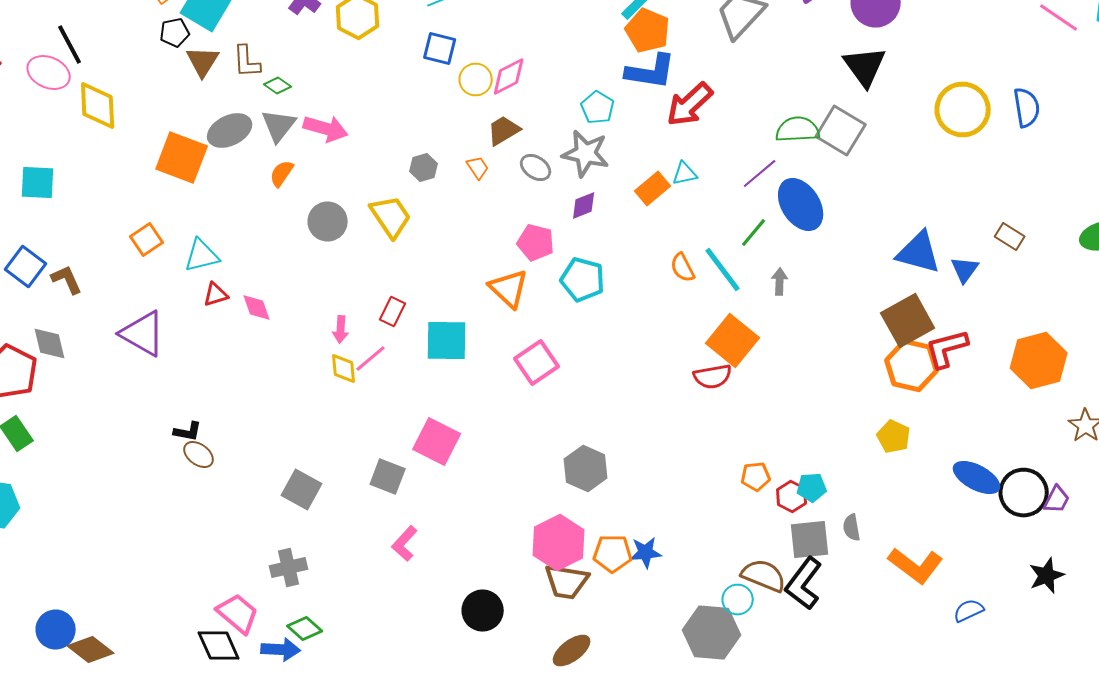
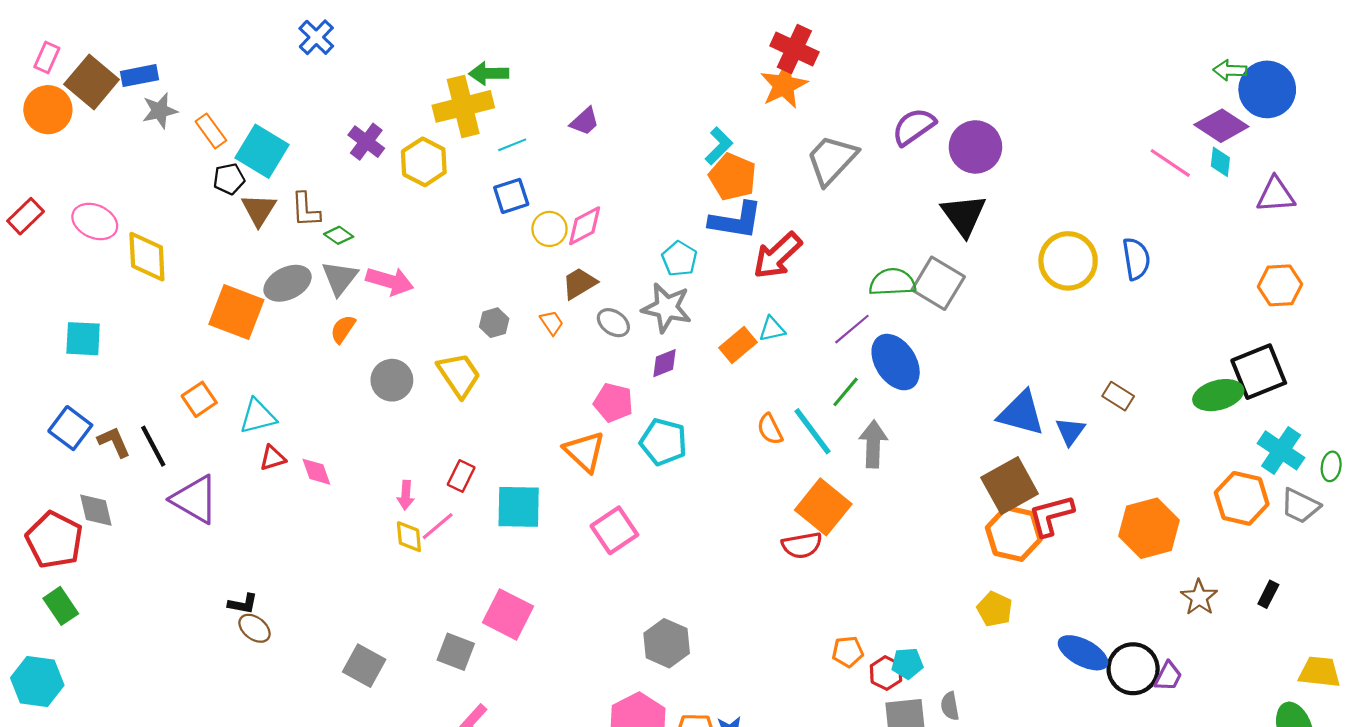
black line: (70, 44) -> (153, 446), moved
blue square: (440, 48) -> (511, 196), turned -32
gray arrow: (780, 282) -> (873, 444), size x1.6

